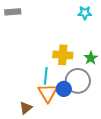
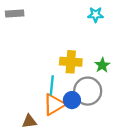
orange triangle: (48, 93) -> (54, 105), turned 30
brown triangle: (26, 108) -> (29, 121), turned 32

